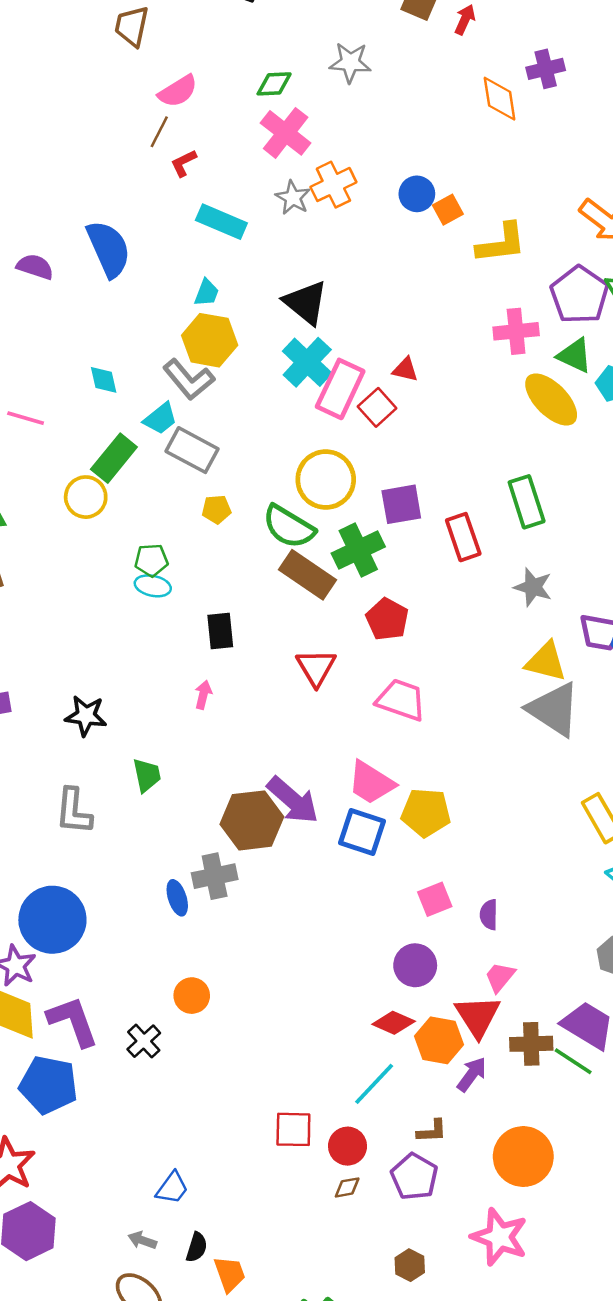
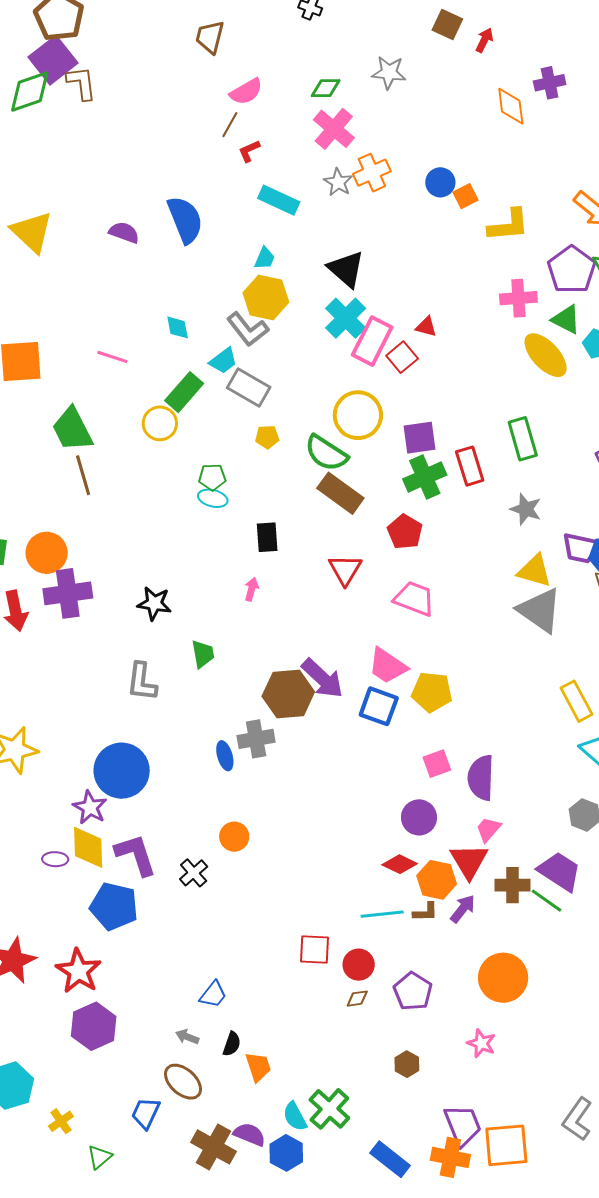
green cross: (358, 550) -> (425, 477), moved
purple semicircle: (489, 915) -> (481, 778), size x1.8
cyan line: (374, 1084) -> (382, 914), turned 39
brown L-shape: (432, 1131) -> (425, 912), moved
pink star: (500, 1237) -> (481, 1043), size x0.6

